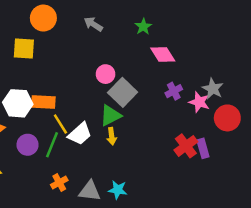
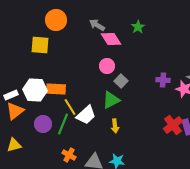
pink diamond: (163, 55) -> (111, 39), moved
purple cross: (174, 91) -> (163, 80), turned 32
gray square: (123, 92) -> (121, 81), size x0.6
yellow arrow: (112, 136) -> (115, 126), moved
orange cross: (59, 182) -> (69, 155), turned -32

